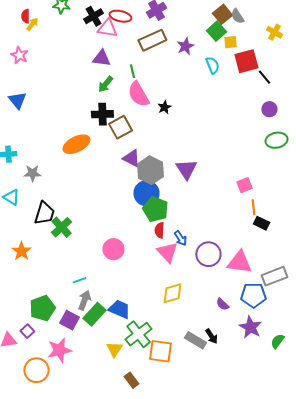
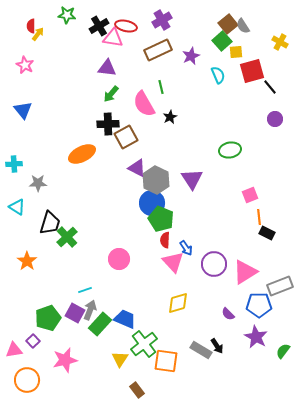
green line: (132, 71) -> (161, 87), moved
green ellipse: (276, 140) -> (230, 150), moved
pink triangle: (239, 262) -> (245, 272), turned -40
purple square: (69, 320) -> (75, 313), moved
orange circle: (36, 370) -> (27, 380), moved

